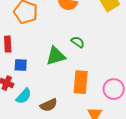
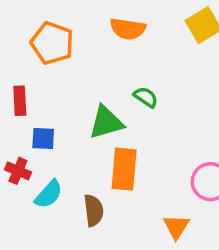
orange rectangle: (81, 82) -> (124, 169), moved
brown semicircle: (49, 105) -> (94, 210), turned -72

